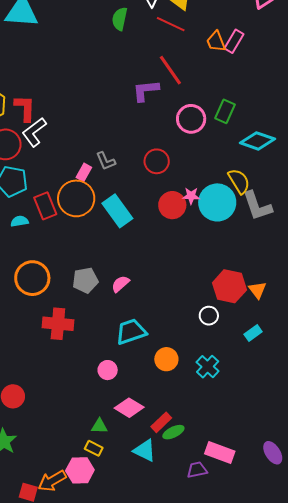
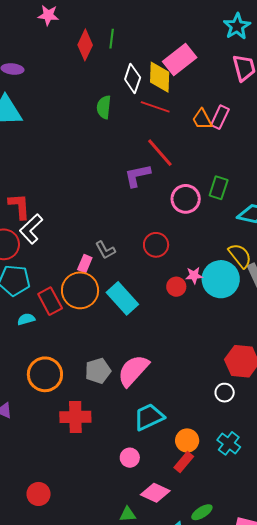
red circle: (172, 205) -> (176, 287), size x0.7
pink semicircle: (120, 284) -> (133, 371), size x1.8
red rectangle: (161, 422) -> (184, 462), moved

